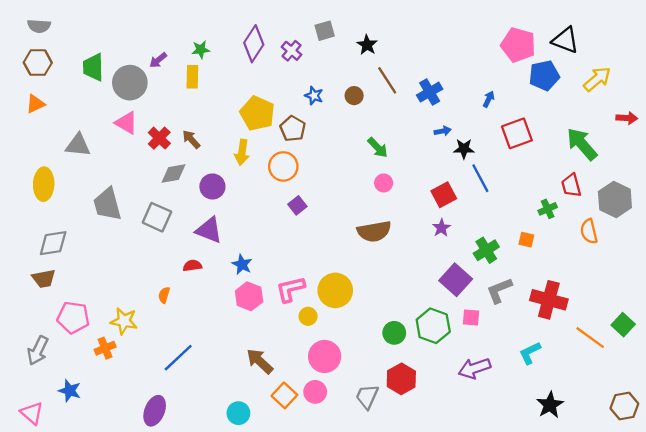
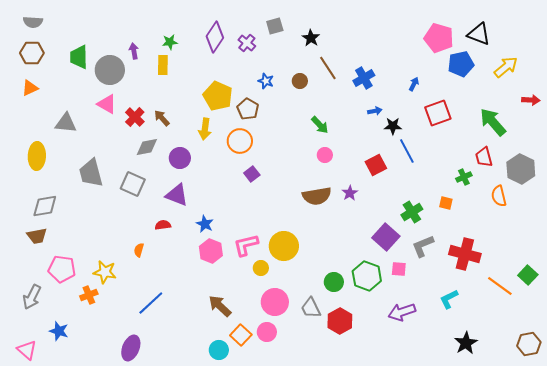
purple arrow: (158, 60) -> (134, 51), turned 119
purple star: (441, 228) -> (350, 193), moved
gray trapezoid: (367, 397) -> (311, 308), moved, turned -50
cyan circle: (238, 413) -> (219, 350), moved

